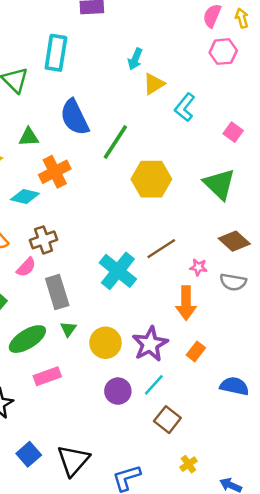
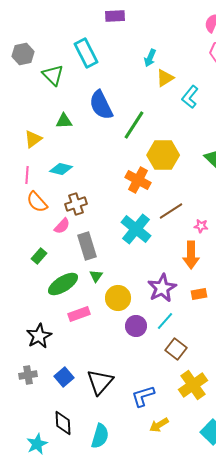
cyan rectangle: (56, 53) -> (86, 53), turned -36
orange cross: (55, 172) -> (138, 180), moved, turned -35
yellow circle: (105, 343) -> (118, 298), moved
orange rectangle: (196, 351) -> (199, 294), turned 42
yellow cross: (188, 464) -> (193, 385), size x2.0

